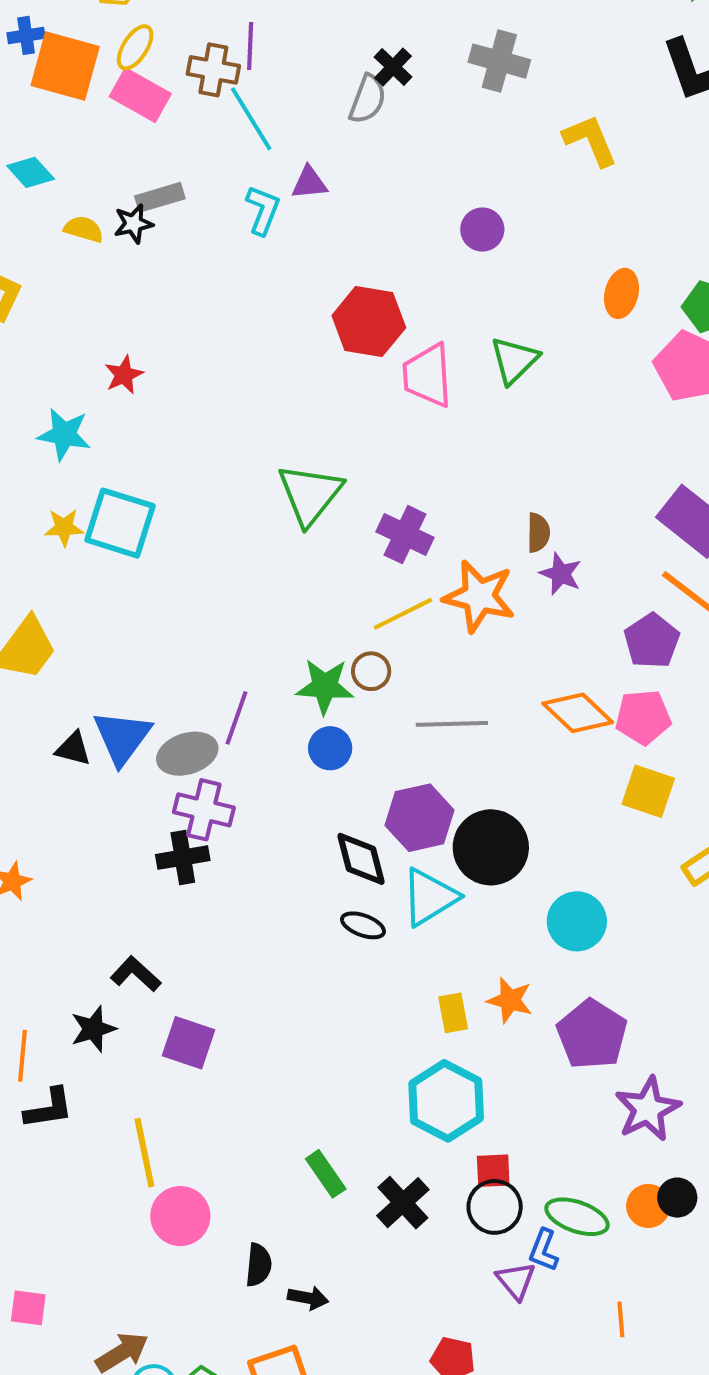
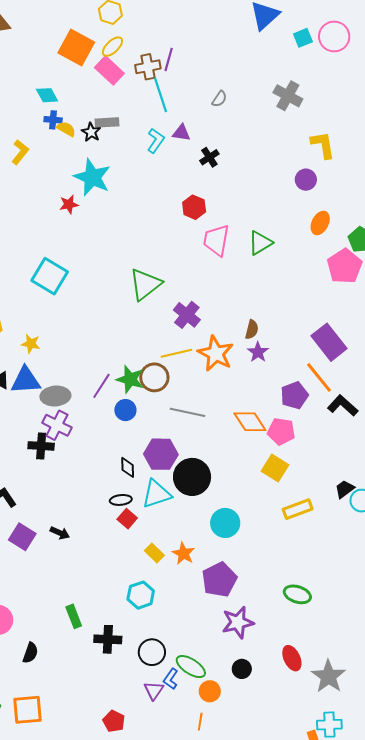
blue cross: (26, 35) -> (53, 120), moved
black cross: (393, 67) -> (209, 157), moved
brown cross: (213, 70) -> (148, 67), turned -35
gray semicircle: (368, 99) -> (219, 99), size x0.7
black star: (133, 224) -> (91, 132), turned 30
purple circle: (482, 230) -> (306, 180), moved
red hexagon: (369, 322) -> (194, 207), size x0.7
cyan star: (64, 434) -> (92, 177), moved, size x1.4
yellow star: (64, 527) -> (31, 344), moved
brown circle: (371, 671) -> (154, 377), size x1.5
purple line: (237, 718) -> (101, 386), moved
blue triangle: (122, 737) -> (26, 380), turned 36
black diamond: (361, 859) -> (128, 467), size x0.7
black ellipse: (363, 925) -> (121, 500), turned -40
yellow rectangle: (453, 1013) -> (154, 553), turned -48
cyan hexagon: (446, 1101) -> (141, 595), size x0.7
red square: (493, 1171) -> (127, 519), moved, turned 30
black cross: (403, 1203) -> (108, 639), turned 32
orange circle: (648, 1206) -> (210, 691), moved
black arrow: (308, 1298) -> (60, 533), moved

